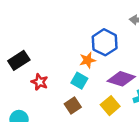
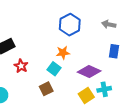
blue hexagon: (105, 42) -> (70, 25), moved
yellow square: (110, 106) -> (86, 95), moved

